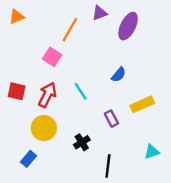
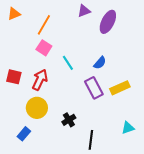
orange line: (70, 30) -> (44, 25), moved
cyan line: (81, 91) -> (68, 63), moved
purple rectangle: (111, 119) -> (94, 88), moved, size x1.5

